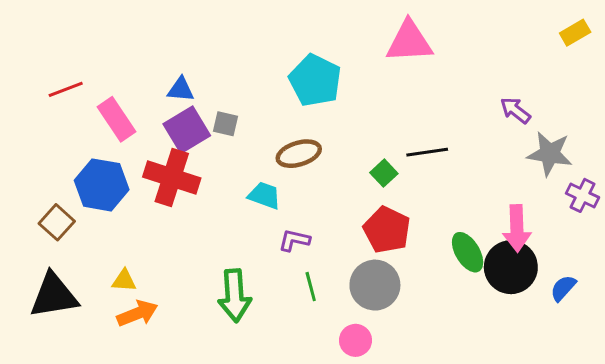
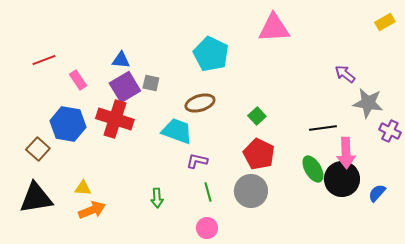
pink rectangle: (117, 119) -> (78, 80), size x0.7
black line: (427, 152) -> (323, 128), moved
cyan trapezoid: (264, 195) -> (177, 131), size x1.4
green arrow: (235, 296) -> (157, 198), size x0.6
pink circle: (355, 340) -> (207, 228), moved

